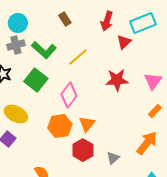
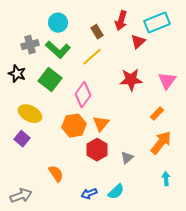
brown rectangle: (65, 19) -> (97, 32), moved
cyan circle: (18, 23) -> (58, 23), moved
orange rectangle: (155, 111) -> (157, 114), moved

